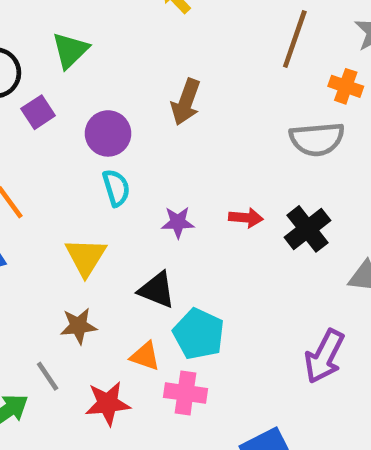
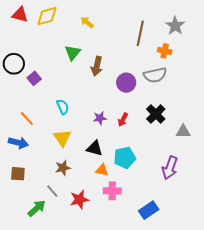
green triangle: (70, 50) -> (73, 53), moved
purple circle: (108, 133) -> (126, 83), moved
cyan semicircle: (116, 188) -> (63, 107), moved
red arrow: (246, 218) -> (123, 120), moved, turned 120
cyan pentagon: (199, 334) -> (125, 158), moved, turned -30
orange triangle: (145, 356) -> (102, 170), moved

